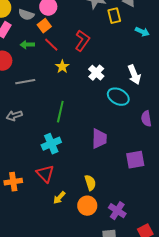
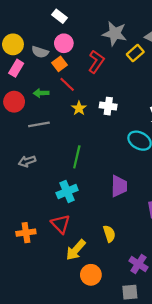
yellow rectangle: (114, 16) -> (135, 53), turned 63
red L-shape: (82, 41) -> (96, 62), moved
green arrow: (27, 45) -> (41, 93), moved
white cross: (96, 73) -> (108, 106), moved, turned -35
yellow arrow: (59, 198) -> (76, 250), size x1.5
orange circle: (87, 206) -> (91, 275), moved

